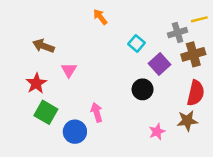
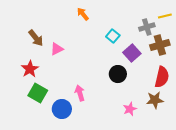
brown arrow: (43, 46) -> (36, 38), turned -150
pink triangle: (69, 70) -> (57, 49), moved, turned 32

